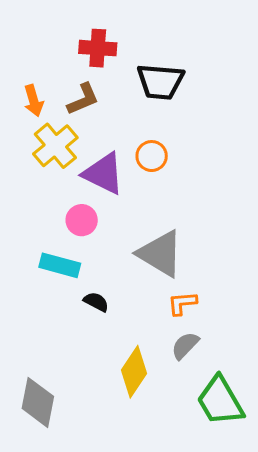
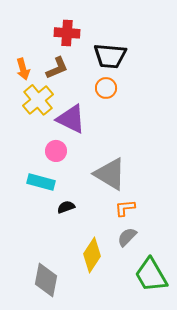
orange circle: (152, 156) -> (106, 88), moved
black semicircle: (96, 302) -> (66, 207), turned -48
gray diamond: (38, 402) -> (46, 280), moved

